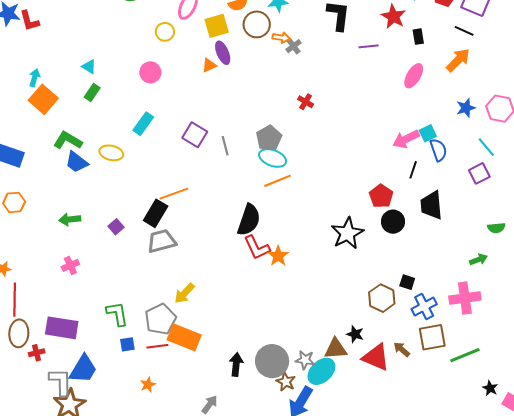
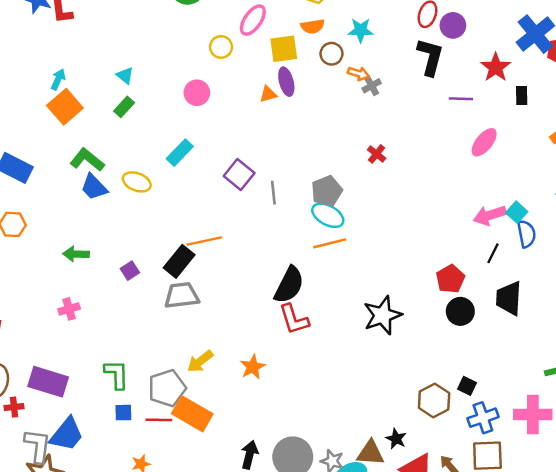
brown circle: (257, 24) -> (331, 54), size x0.7
pink ellipse: (414, 76) -> (484, 142), moved
cyan square: (428, 133) -> (517, 212), turned -30
black star: (347, 233) -> (383, 315), moved
orange star: (278, 256) -> (253, 367), moved

